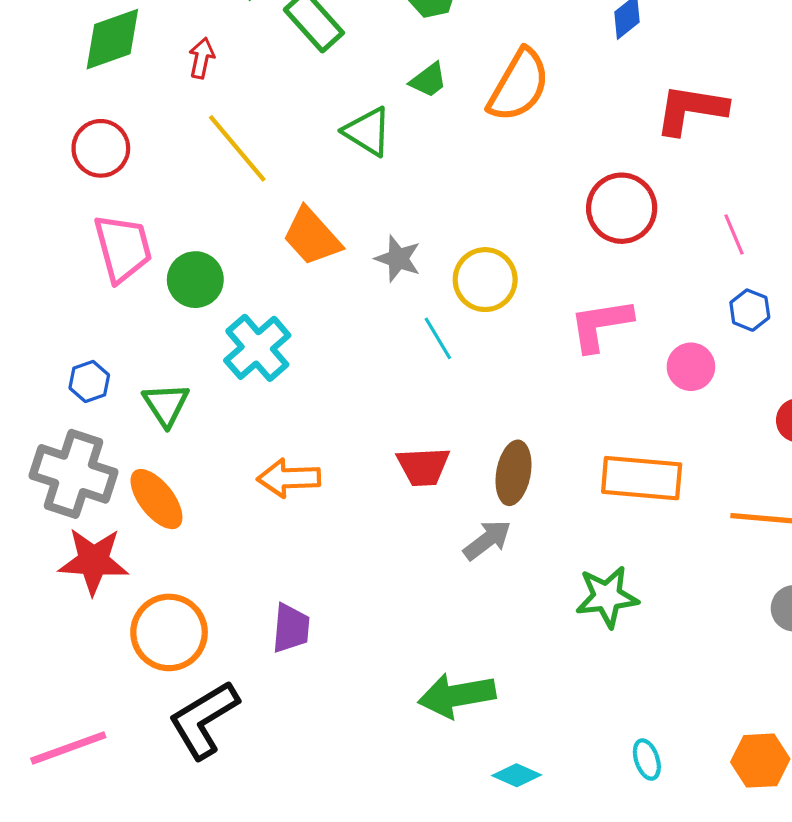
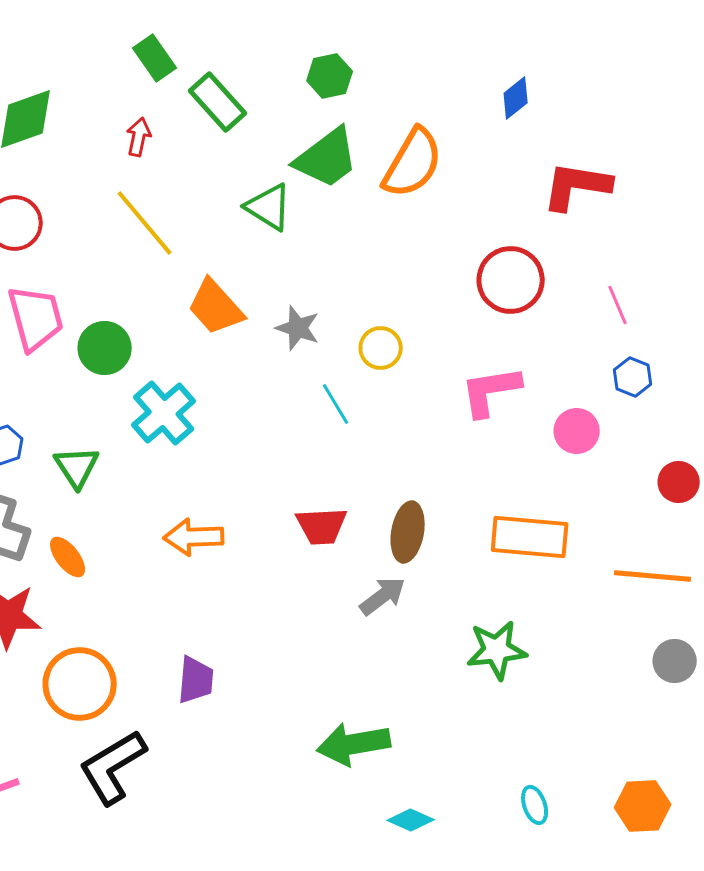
red arrow: (202, 58) -> (139, 137), moved
green trapezoid: (428, 80) -> (327, 158), size x1.8
yellow circle: (485, 280) -> (381, 348), size x0.7
orange ellipse: (156, 499) -> (68, 557), size x0.7

